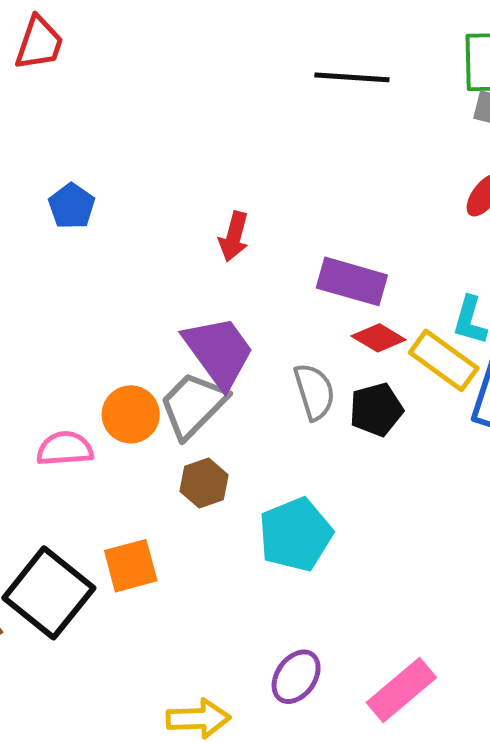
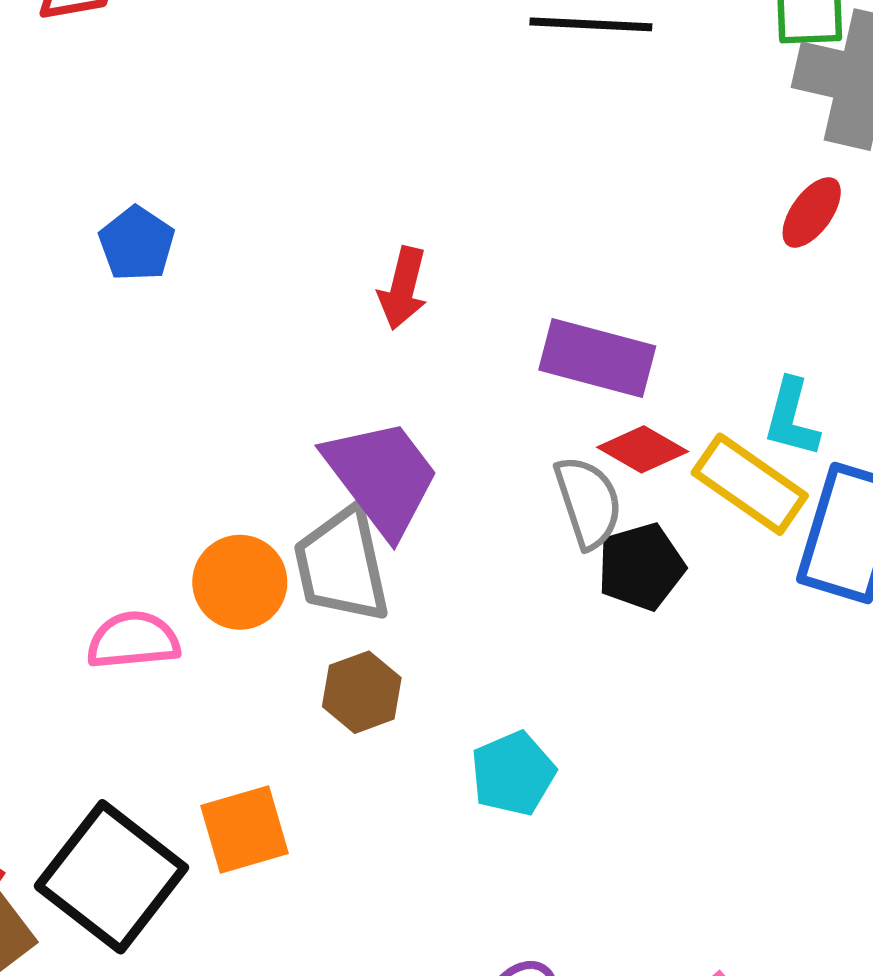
gray semicircle: (314, 392) -> (588, 502), moved
gray trapezoid: (193, 405) -> (342, 565), turned -56
cyan pentagon: (296, 535) -> (513, 773), size x0.7

